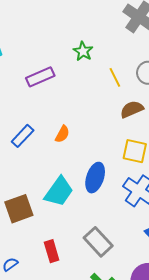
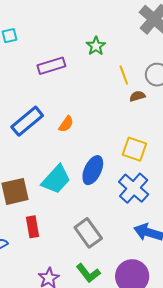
brown semicircle: (132, 109) -> (137, 96), moved, size x0.7
blue rectangle: (23, 136) -> (27, 121), size x1.4
red rectangle: (52, 251) -> (32, 227), moved

